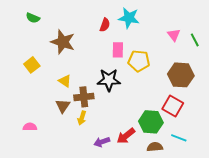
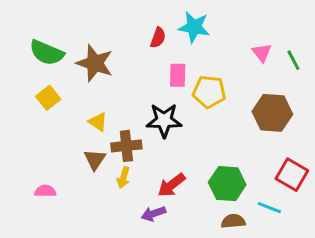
green semicircle: (33, 18) -> (47, 53), moved, size x1.6
red square: (173, 106) -> (292, 175), moved
red arrow: (126, 136) -> (172, 185), moved

